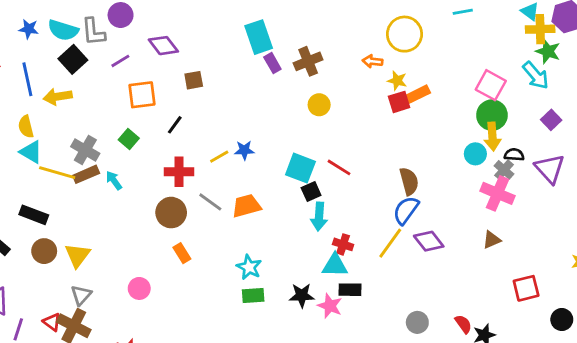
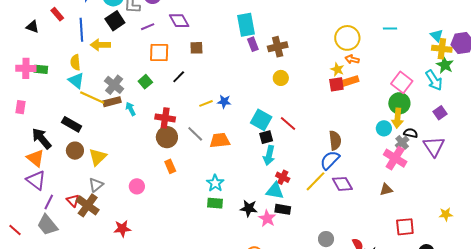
orange arrow: (373, 61) -> (352, 59), moved
red cross: (179, 172) -> (165, 118), moved

